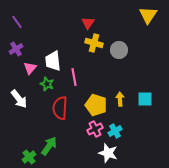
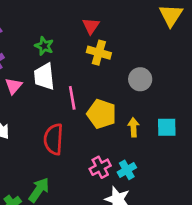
gray circle: (119, 50) -> (140, 79), moved
green star: (47, 84) -> (44, 46), moved
yellow pentagon: (96, 105) -> (102, 114), moved

